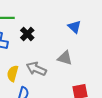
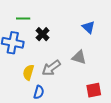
gray arrow: (36, 69) -> (51, 68), turned -60

